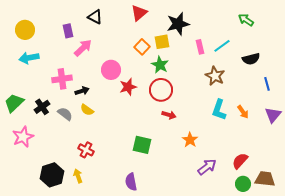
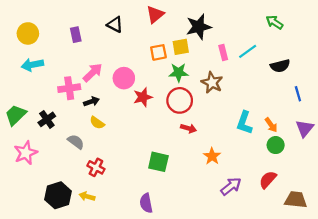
black triangle: (95, 17) -> (115, 25), moved
orange square: (142, 47) -> (158, 52), turned 35
pink arrow: (83, 48) -> (93, 73), moved
green star: (160, 65) -> (179, 73), turned -30
brown star: (215, 76) -> (212, 83), moved
gray semicircle: (65, 114) -> (76, 142), moved
yellow arrow: (78, 176) -> (87, 196), turned -56
green circle: (243, 184) -> (276, 145), moved

